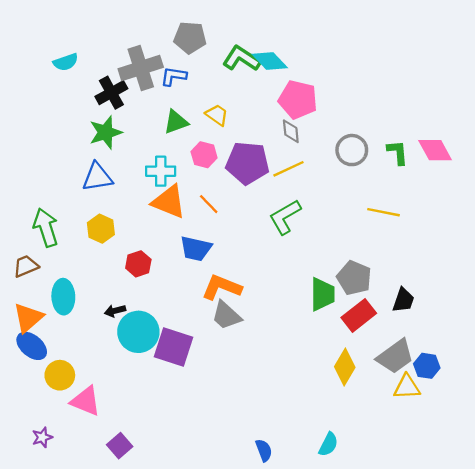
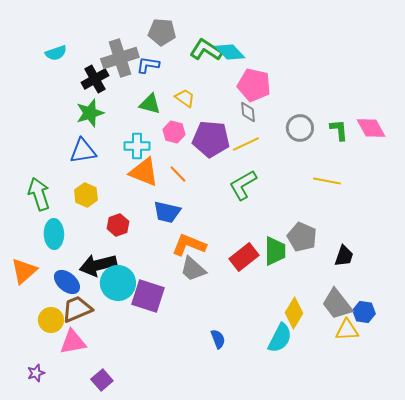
green triangle: (176, 122) -> (150, 104), turned 35
brown trapezoid: (26, 266) -> (77, 309), moved, size x1.4
cyan ellipse: (63, 297) -> (54, 234), moved
black arrow: (115, 311) -> (98, 265), size x2.0
red rectangle: (359, 315) -> (244, 257), moved
blue ellipse: (32, 346) -> (67, 282), moved
gray trapezoid: (395, 356) -> (337, 304), turned 88
pink triangle: (86, 401) -> (73, 342), turned -32
cyan semicircle: (328, 444) -> (280, 338), moved, size x1.4
blue semicircle: (264, 450) -> (218, 339), moved

